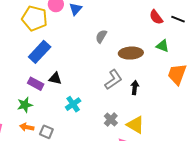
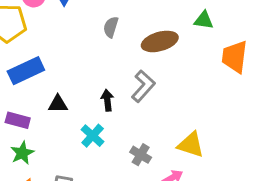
blue rectangle: (40, 52) -> (26, 71), turned 35
purple rectangle: (36, 84) -> (18, 120), moved
black arrow: (135, 88) -> (107, 100), moved
gray cross: (111, 120) -> (141, 155), moved

